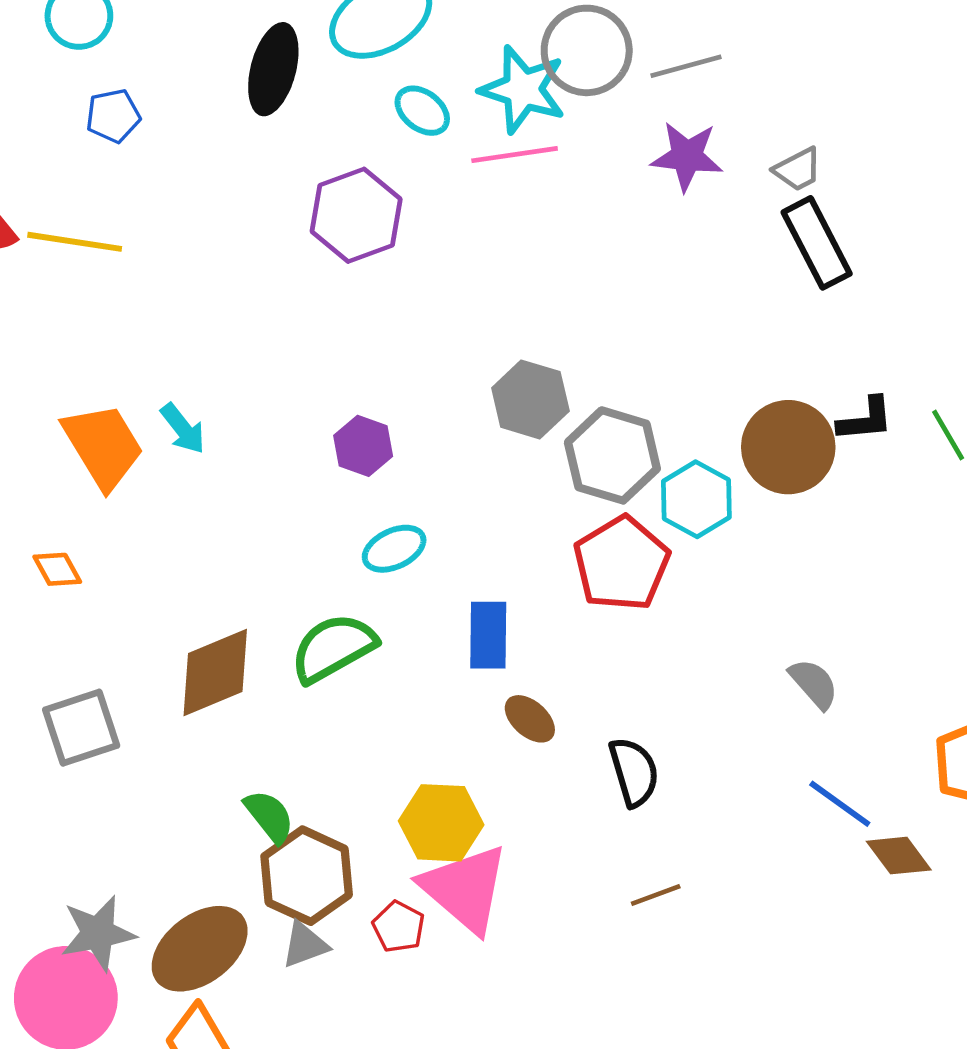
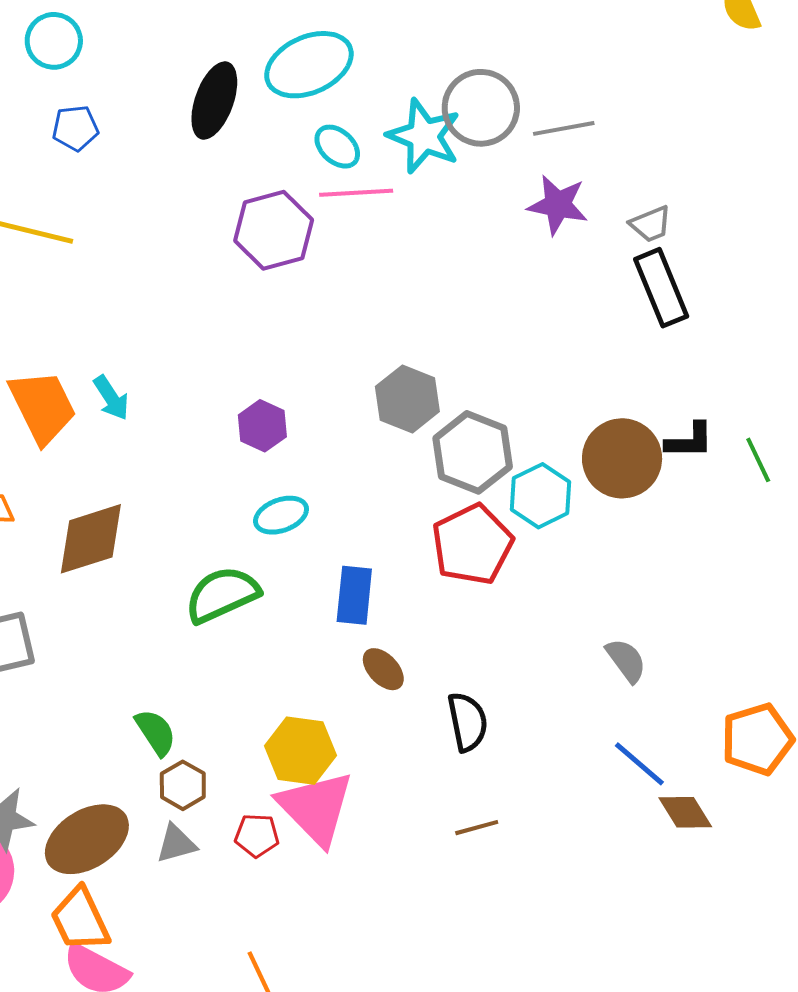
pink line: (515, 155) -> (356, 193), moved
brown diamond: (215, 672) -> (91, 539), moved
brown hexagon: (307, 876) -> (183, 785), size x0.6
red pentagon: (399, 927) -> (257, 835), turned -30

